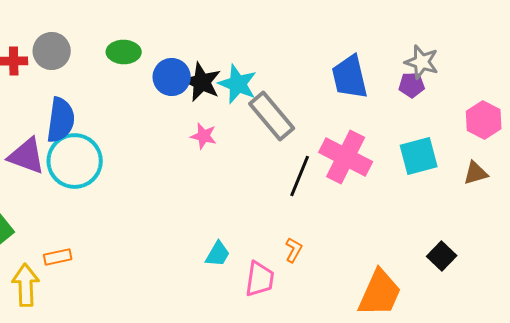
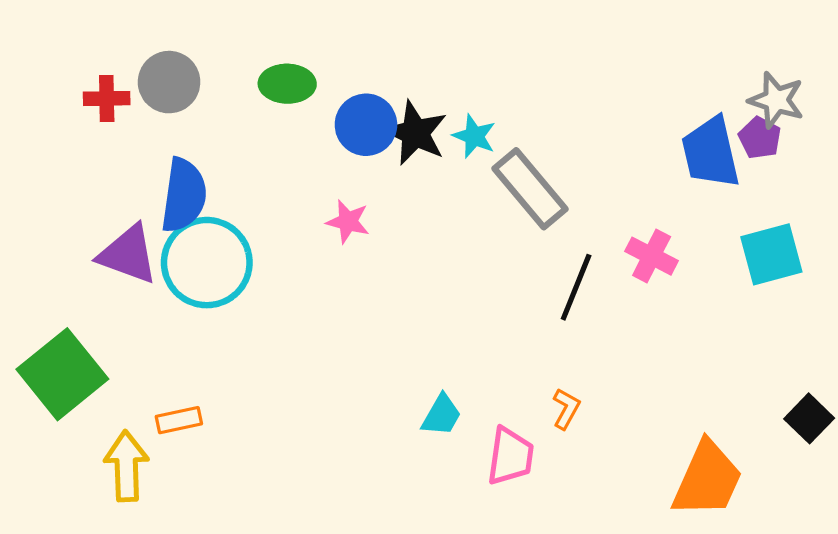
blue trapezoid: (350, 77) -> (711, 153), moved
cyan star: (238, 84) -> (474, 136), size x0.7
purple pentagon: (412, 85) -> (760, 138), turned 30
pink star: (204, 136) -> (348, 222), moved
pink cross: (346, 157) -> (652, 256), size x0.6

